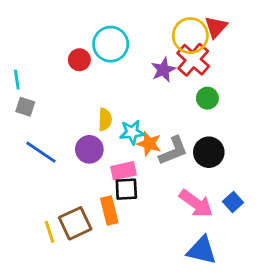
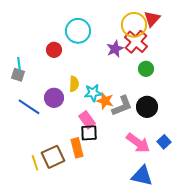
red circle: (79, 60) -> (54, 50), moved
cyan line: (17, 80) -> (19, 64), moved
purple circle: (89, 149) -> (54, 98), moved
pink rectangle: (123, 171) -> (87, 120), turned 66

